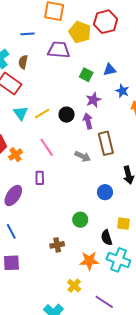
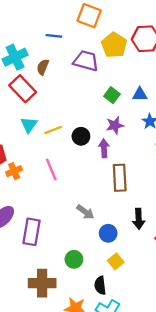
gray arrow: (83, 156) -> (85, 212), moved
purple rectangle: (40, 178) -> (31, 232), moved, size x1.6
yellow square: (123, 224) -> (116, 261), moved, turned 32
brown cross: (57, 245) -> (42, 283), size x1.6

